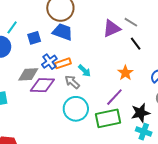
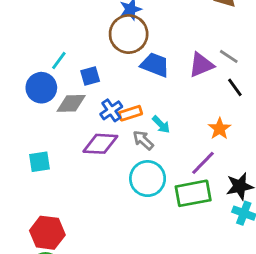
blue trapezoid: (63, 32) -> (155, 65), moved
gray diamond: (28, 74) -> (71, 103), moved

